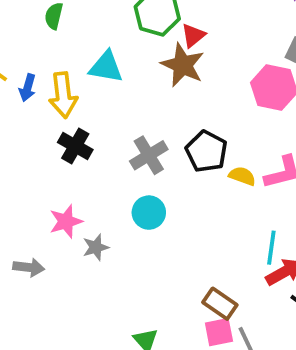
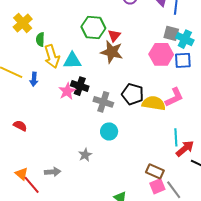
yellow arrow: (63, 95) -> (52, 56), moved
black cross: (75, 146) -> (80, 86), moved
gray cross: (149, 155) -> (103, 102), turned -30
yellow semicircle: (242, 176) -> (154, 103), size x1.6
pink star: (66, 221) -> (67, 91), moved

